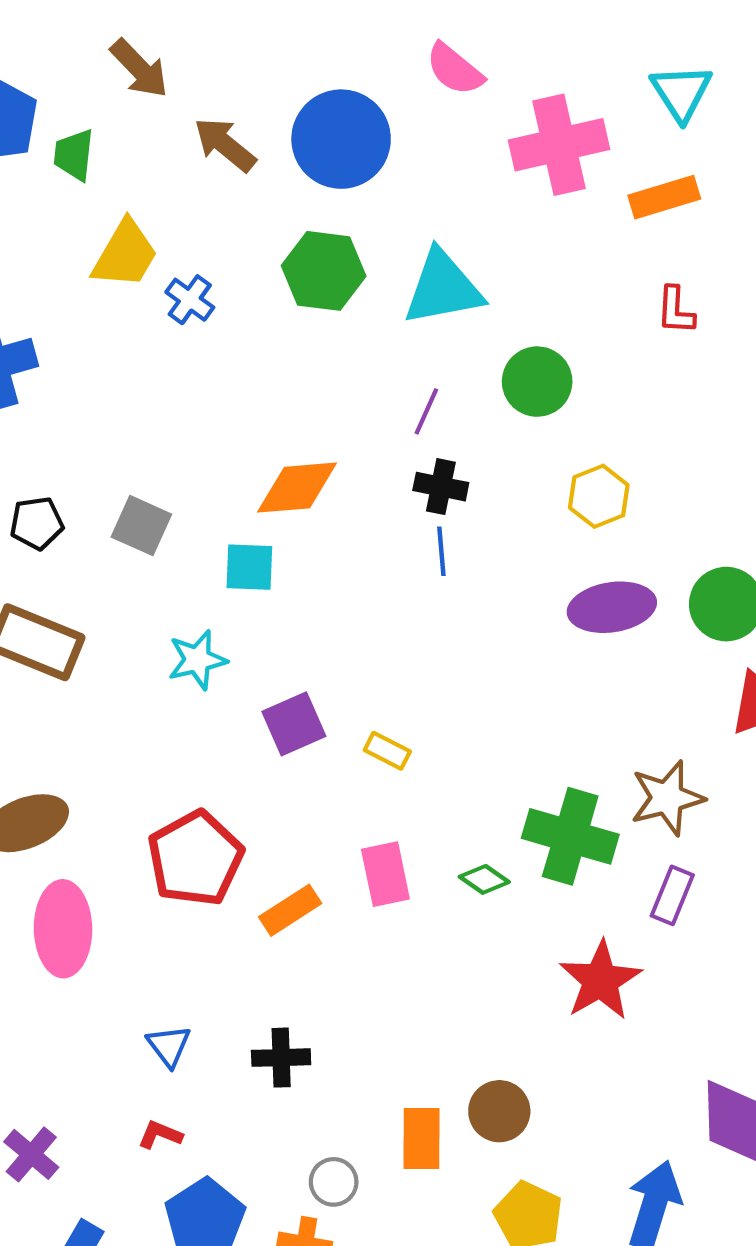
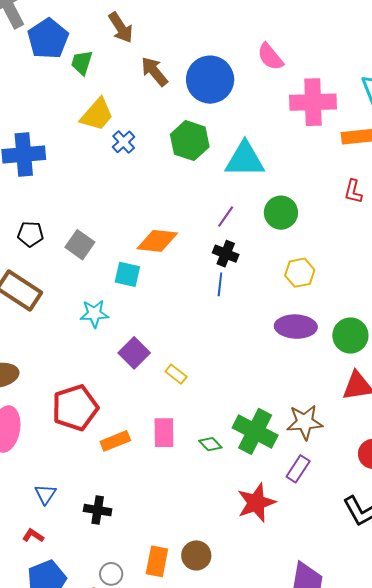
purple square: (294, 724) -> (134, 353), turned -32

